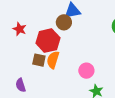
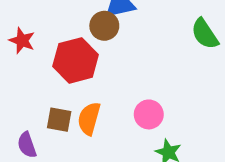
brown square: (39, 60) -> (59, 120), moved
orange semicircle: (53, 60) -> (89, 119), moved

